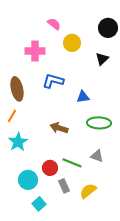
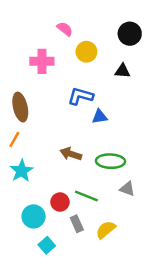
black triangle: (102, 59) -> (123, 71), turned 48
blue L-shape: (53, 81) -> (80, 96), moved
green ellipse: (99, 123) -> (110, 161), moved
gray triangle: (97, 156) -> (127, 189), moved

